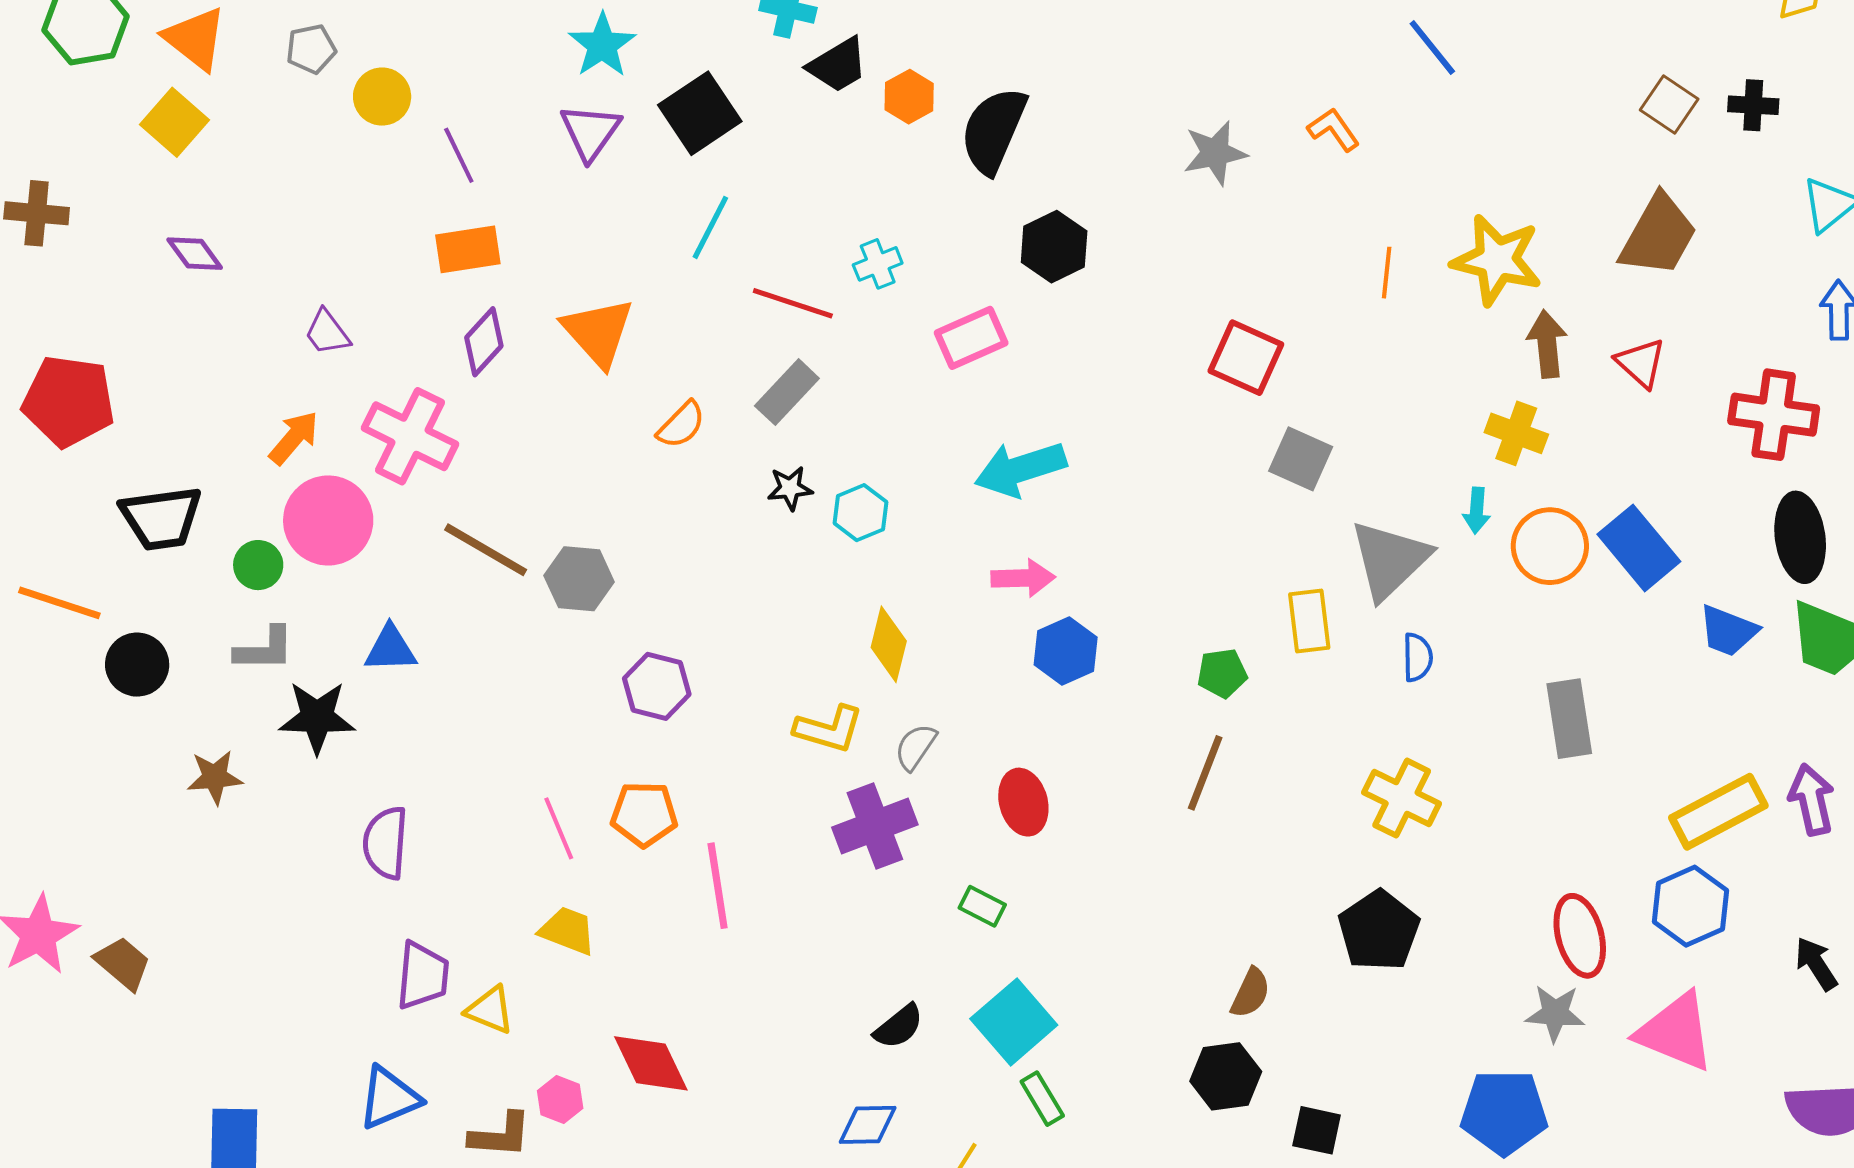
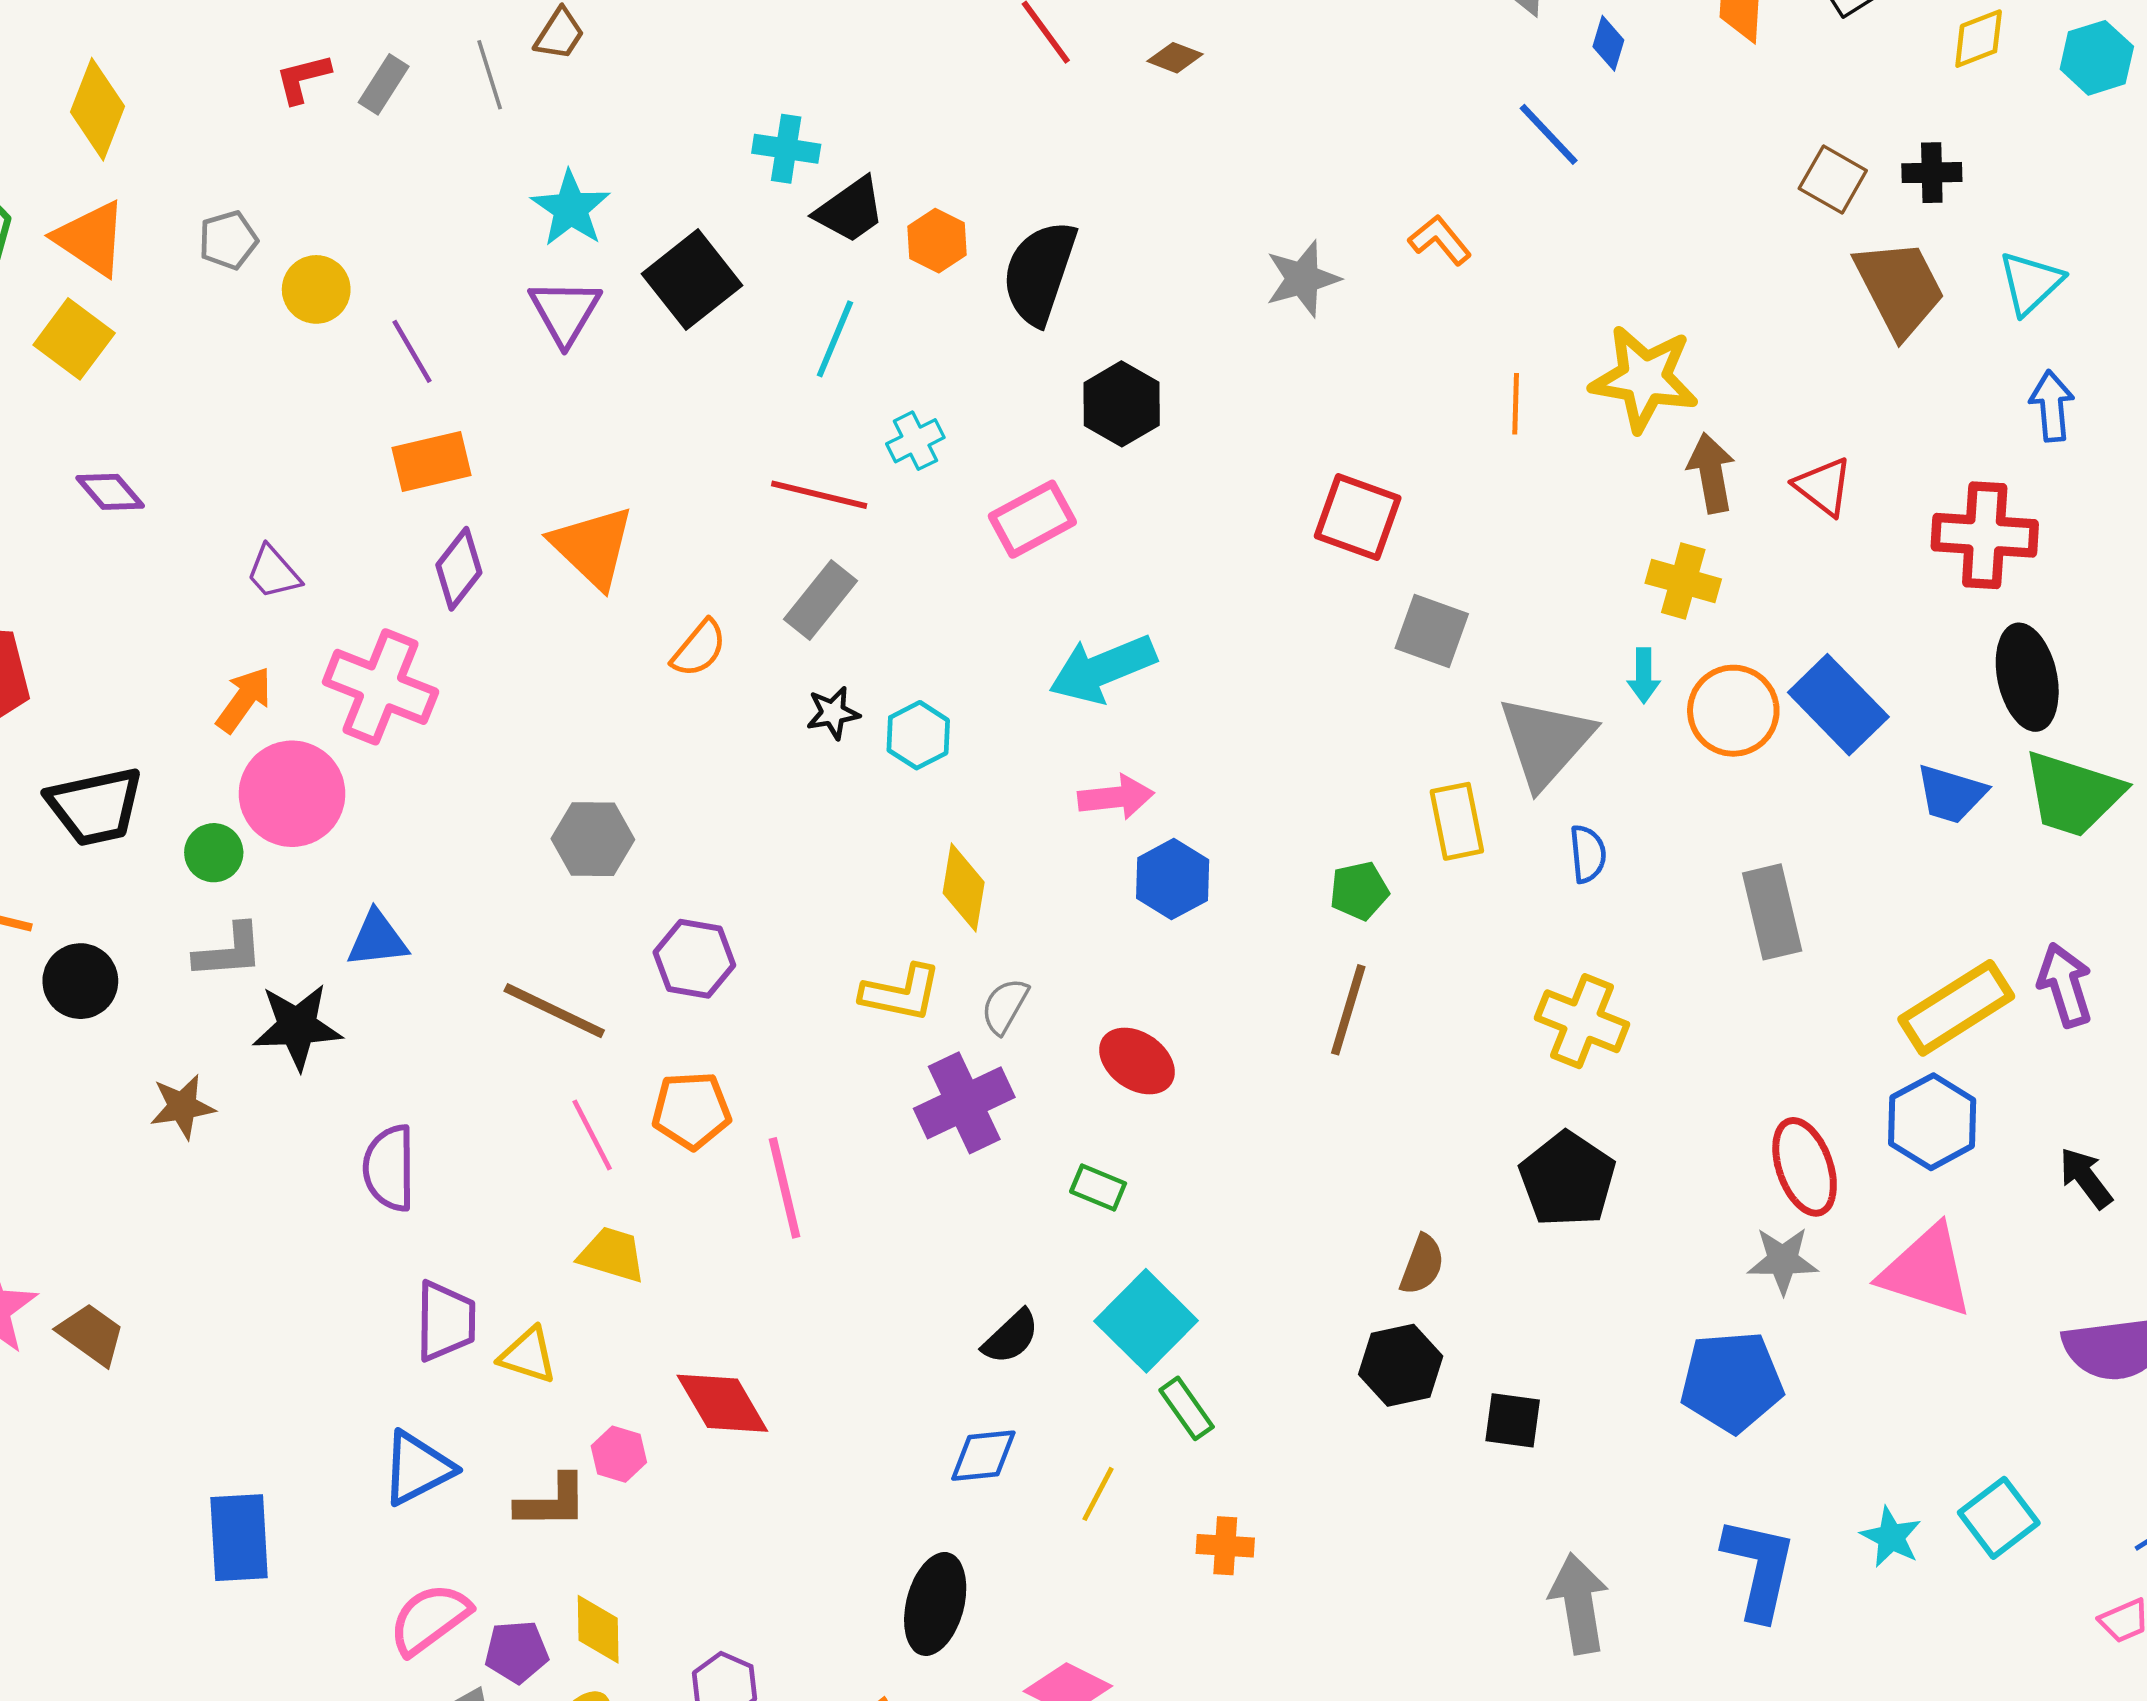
cyan line: (710, 227) -> (835, 339), moved
brown trapezoid: (1658, 235) -> (1899, 288), moved, turned -52
brown line: (486, 550) -> (554, 1011), moved
red ellipse: (1023, 802) -> (1137, 1061), turned -36

